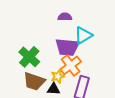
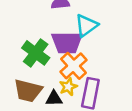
green cross: (29, 57) -> (36, 53), moved
yellow star: (58, 76) -> (68, 87), moved

